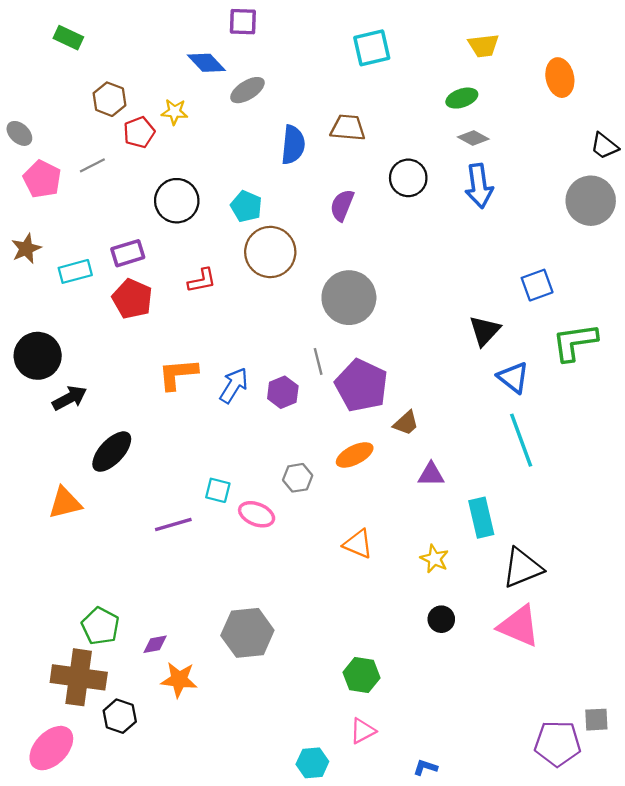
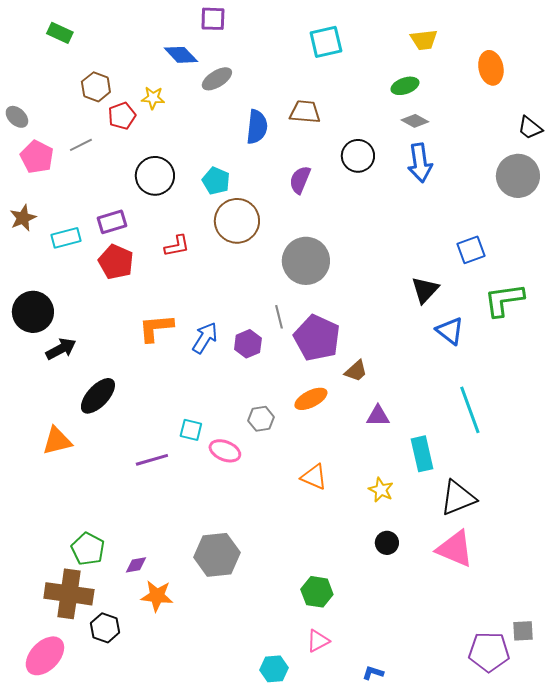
cyan line: (521, 440) -> (470, 410), moved

